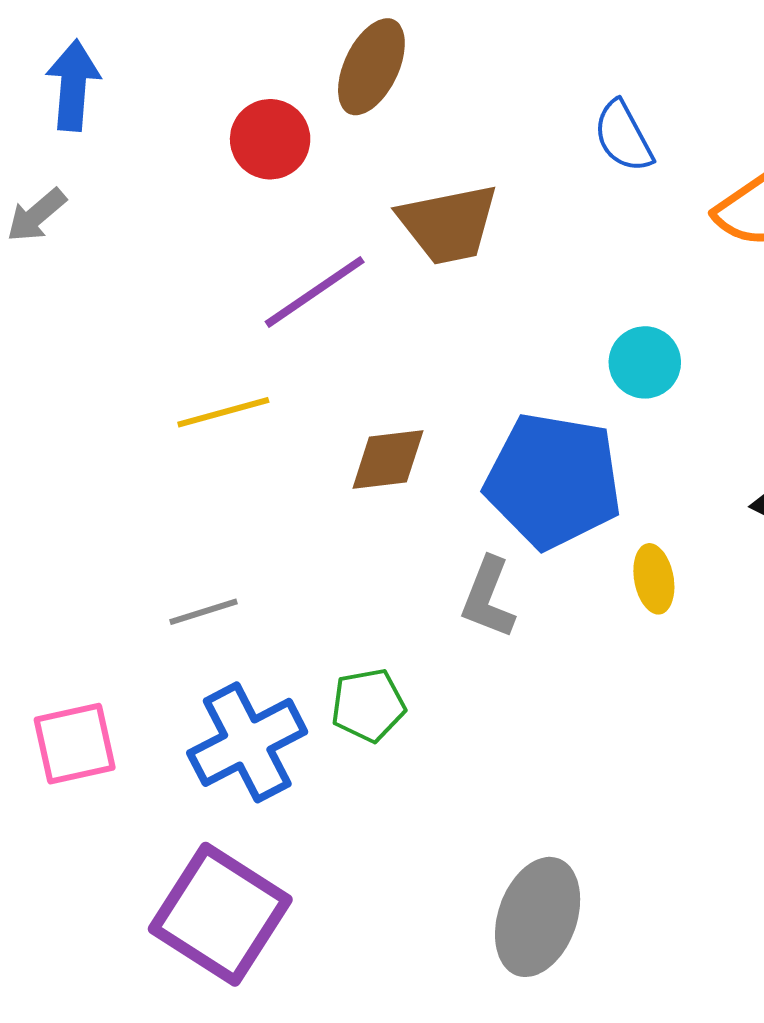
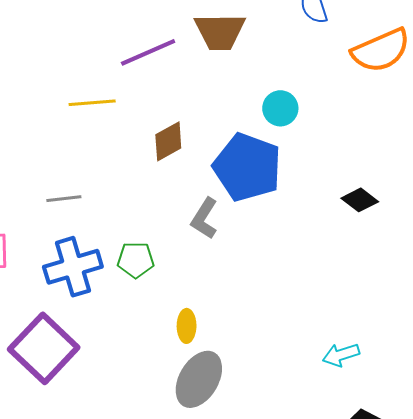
cyan circle: (645, 362) -> (280, 108), moved
brown diamond: (388, 459) -> (168, 141), turned -33
yellow ellipse: (654, 579) -> (187, 326), moved

